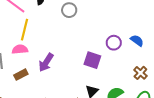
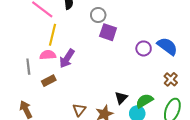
blue semicircle: (137, 41) -> (167, 46), size x1.5
purple square: (92, 60) -> (108, 32), moved
purple arrow: (46, 62) -> (67, 59), moved

